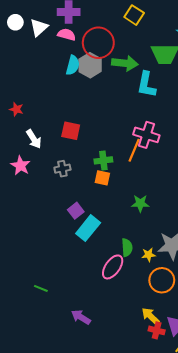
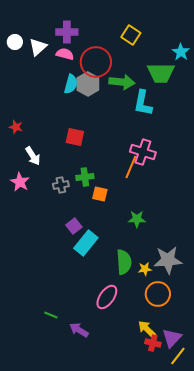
red square: (71, 131) -> (75, 137), moved
green cross: (103, 160) -> (85, 177), moved
green semicircle: (127, 247) -> (124, 262), size x1.4
pink ellipse: (113, 267) -> (107, 297), moved
green line: (41, 288) -> (51, 315), moved

